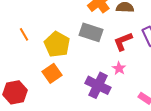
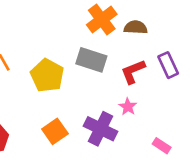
orange square: (52, 73) -> (55, 131), moved

